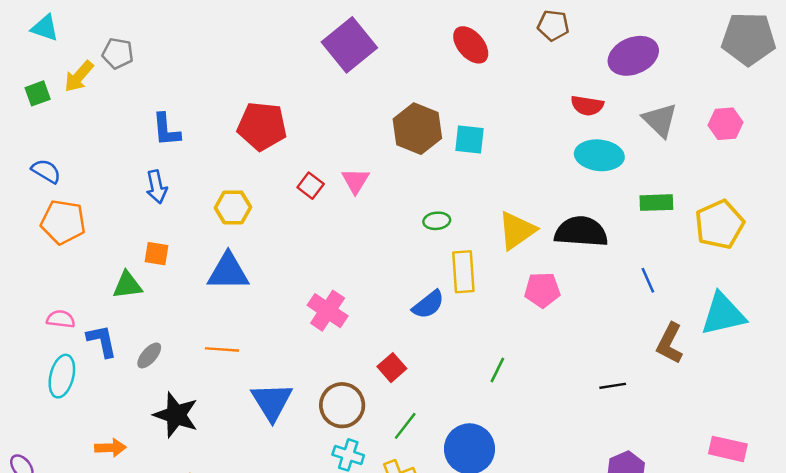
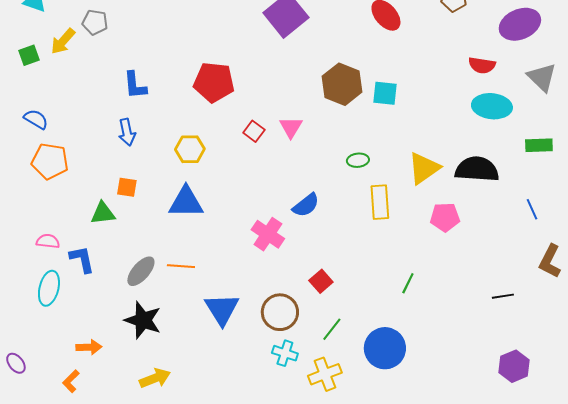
blue semicircle: (428, 305) -> (306, 205), moved
gray ellipse: (149, 355) -> (141, 271), moved, size x1.4

